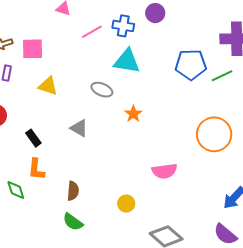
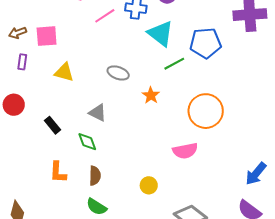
cyan triangle: (127, 61) -> (161, 33), moved, turned 32
green line: (222, 76) -> (174, 64), moved
orange circle: (214, 134) -> (206, 111), moved
orange L-shape: (36, 169) -> (58, 172), moved
green diamond: (16, 190) -> (87, 142), moved

